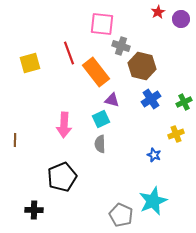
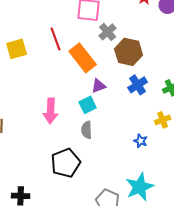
gray cross: (121, 46) -> (108, 32), turned 30
purple triangle: (112, 100) -> (99, 86), turned -35
black pentagon: (62, 177) -> (66, 163), moved

